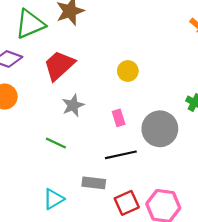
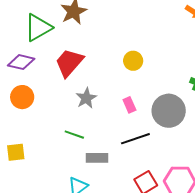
gray rectangle: (94, 183) -> (97, 158), moved

